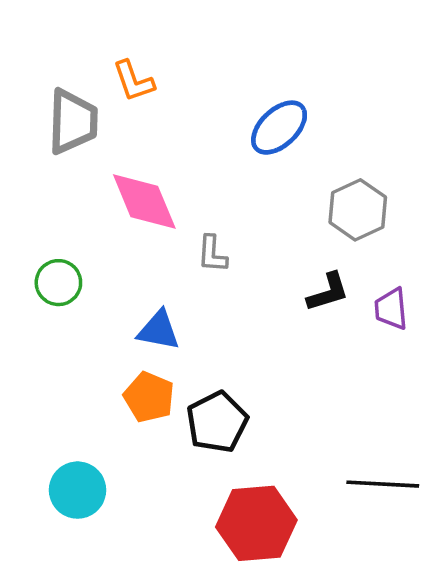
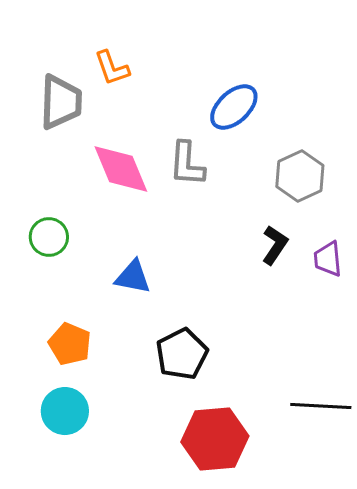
gray L-shape: (212, 254) -> (187, 164), moved, size x1.4
black L-shape: (328, 292) -> (275, 245), turned -39
orange pentagon: (149, 397) -> (70, 344), moved

